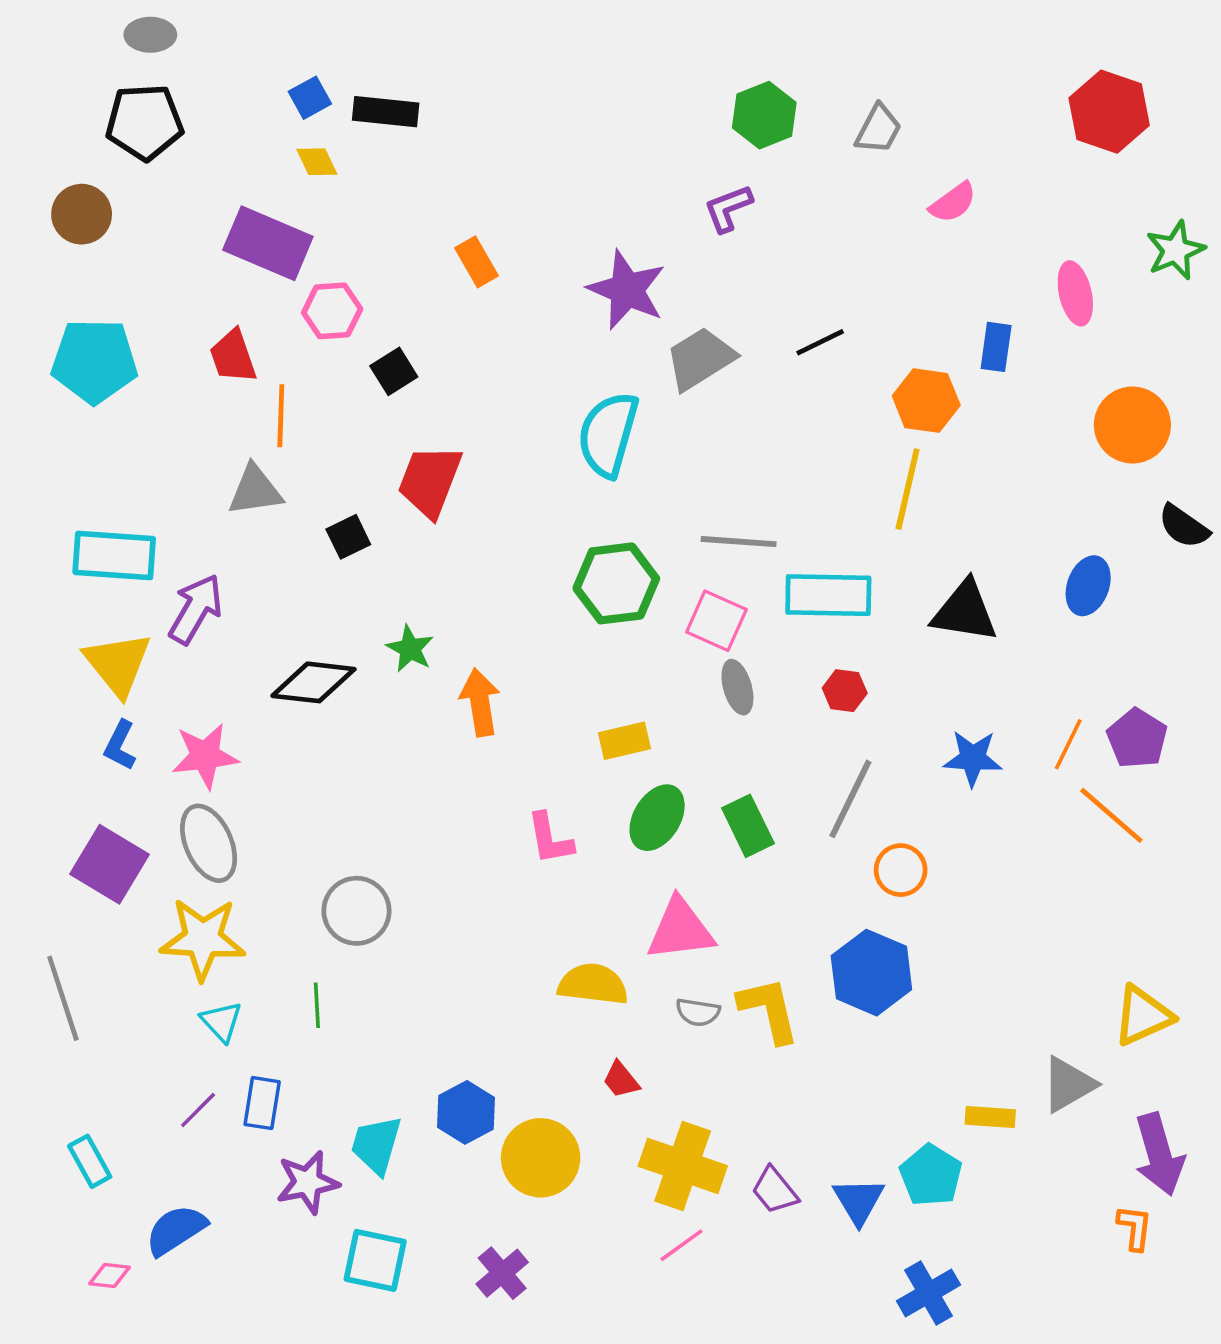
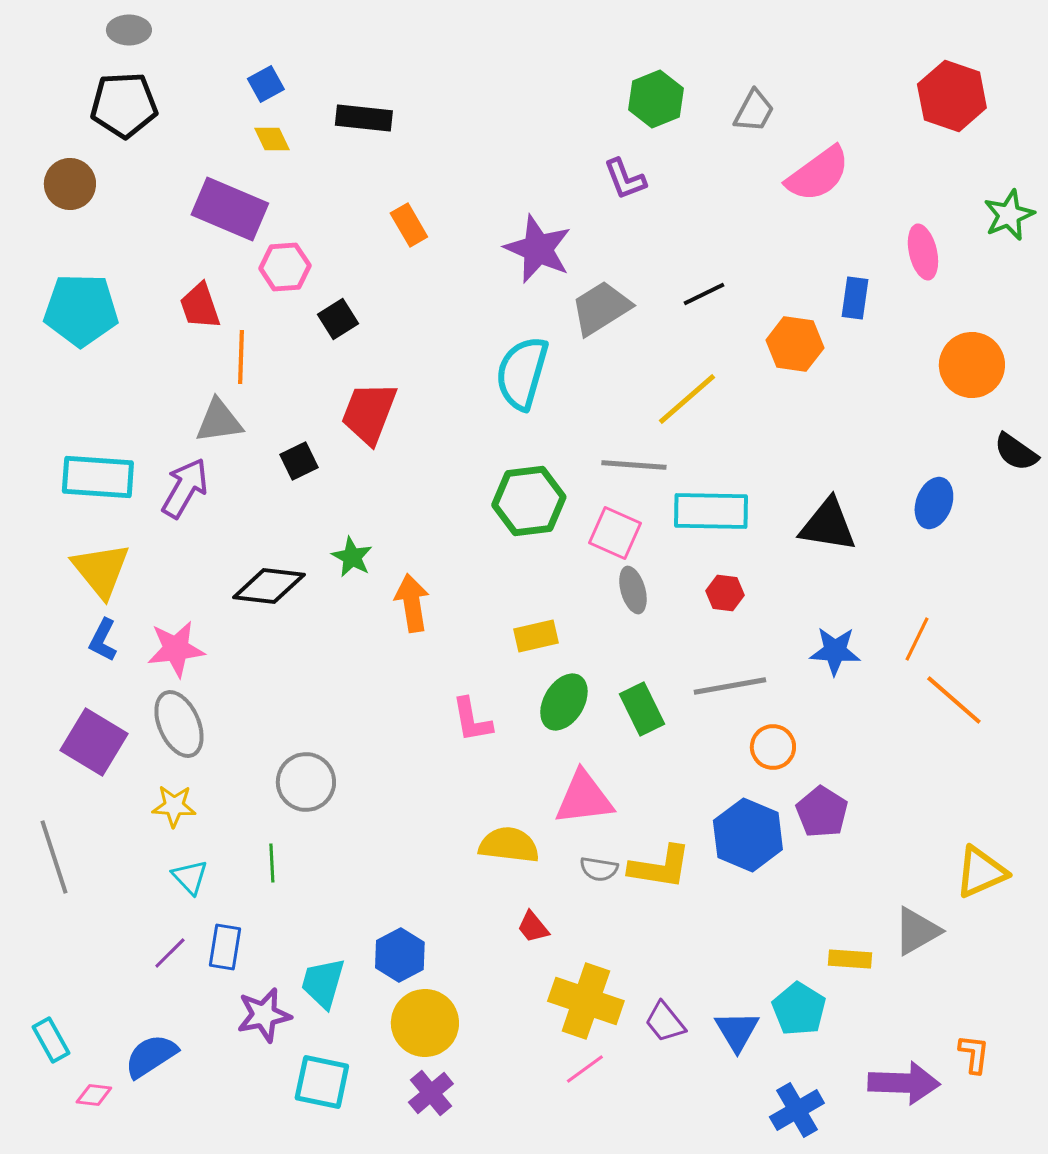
black rectangle: (386, 112) -> (364, 118), moved
pink semicircle: (953, 203) -> (818, 174), size x1.6
purple L-shape: (728, 208) -> (625, 179), turned -90
yellow line: (908, 489) -> (687, 399), moved, turned 36
purple arrow: (196, 609) -> (185, 488), moved
purple pentagon: (1137, 738) -> (822, 812), moved
gray line: (850, 799) -> (730, 686), turned 54
yellow star: (203, 939) -> (174, 806), size x0.6
yellow L-shape: (769, 1010) -> (660, 867), turned 112
purple arrow: (1159, 1154) -> (904, 1083), moved, turned -72
yellow circle: (541, 1158) -> (425, 1023), moved
cyan rectangle: (90, 1161) -> (51, 1040), moved

